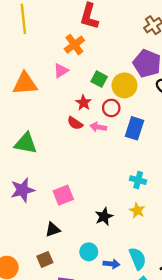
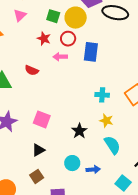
red semicircle: (75, 123) -> (32, 70), moved
pink square: (63, 195) -> (42, 119), turned -36
cyan semicircle: (138, 259) -> (112, 145), moved

